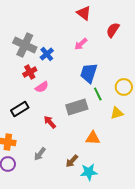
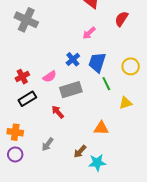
gray cross: (25, 45) -> (26, 20), moved
blue cross: (47, 54) -> (73, 59), moved
red cross: (30, 72) -> (22, 77), moved
yellow circle: (124, 87) -> (131, 66), moved
gray rectangle: (77, 107) -> (71, 90), moved

